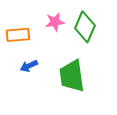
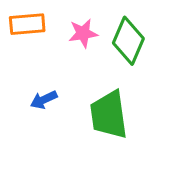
orange rectangle: (18, 35) -> (27, 24), moved

